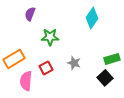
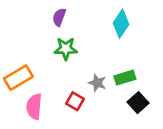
purple semicircle: (30, 14) -> (59, 17), moved
green rectangle: (112, 59) -> (125, 78), moved
red square: (46, 68) -> (75, 101), moved, turned -32

